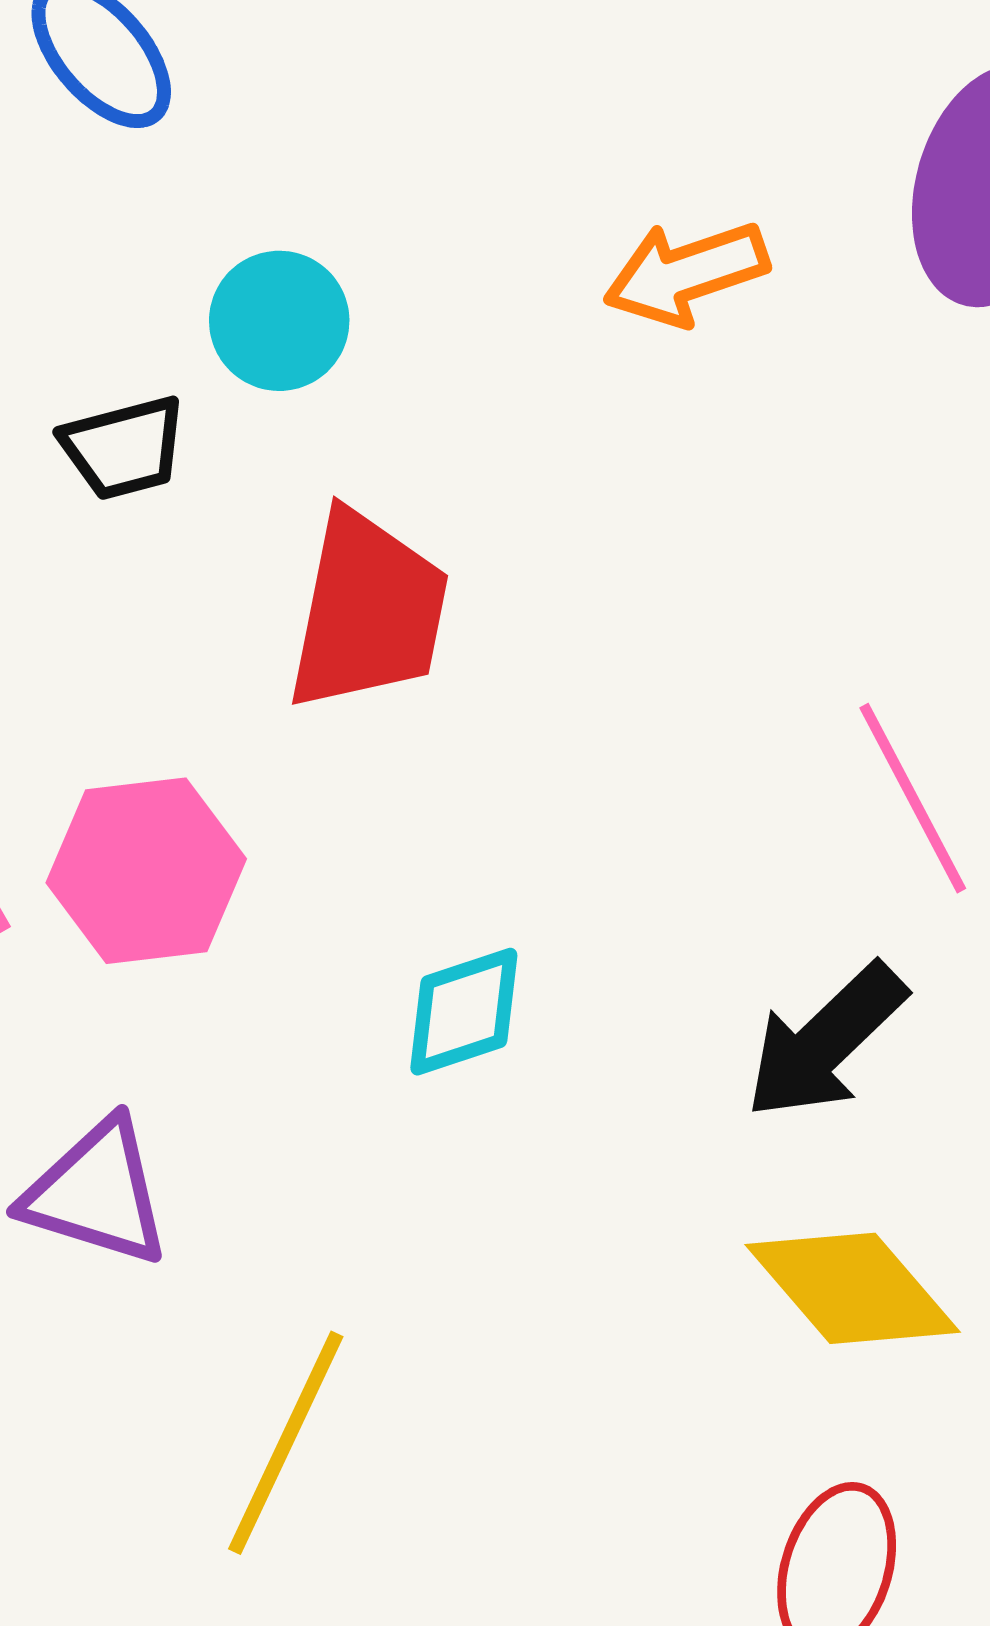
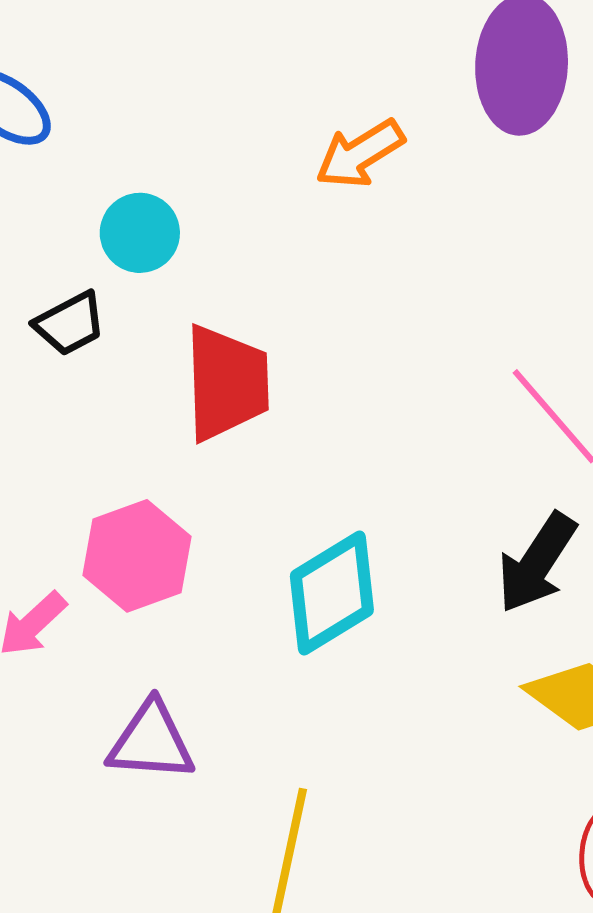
cyan diamond: (464, 1012) -> (332, 593), size x1.5

